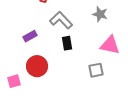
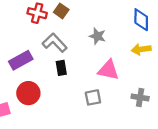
purple rectangle: (30, 36) -> (21, 60), size x1.5

